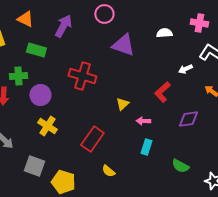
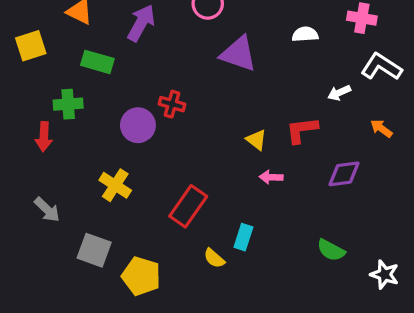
red cross: (82, 76) -> (172, 104), size x0.6
red L-shape: (162, 92) -> (302, 130), turned 35
purple circle: (40, 95) -> (138, 125), moved
yellow triangle: (122, 104) -> (256, 140), moved, turned -40
cyan rectangle: (146, 147) -> (243, 237), moved

